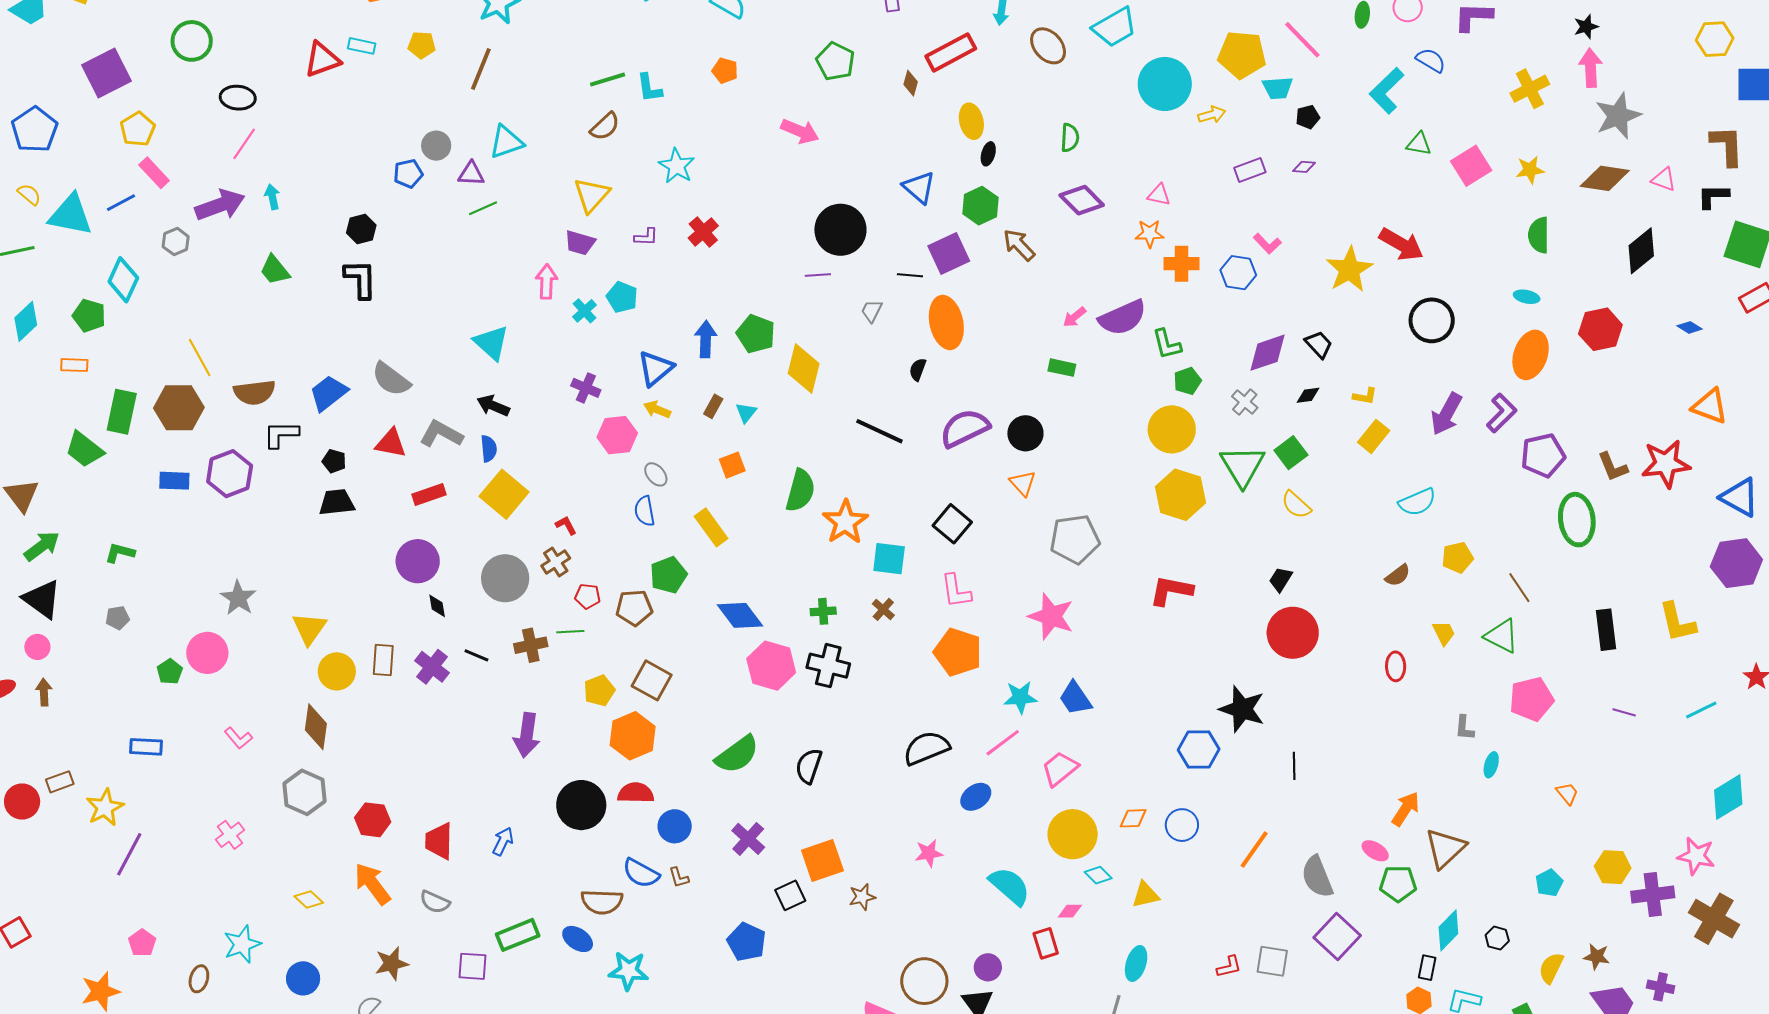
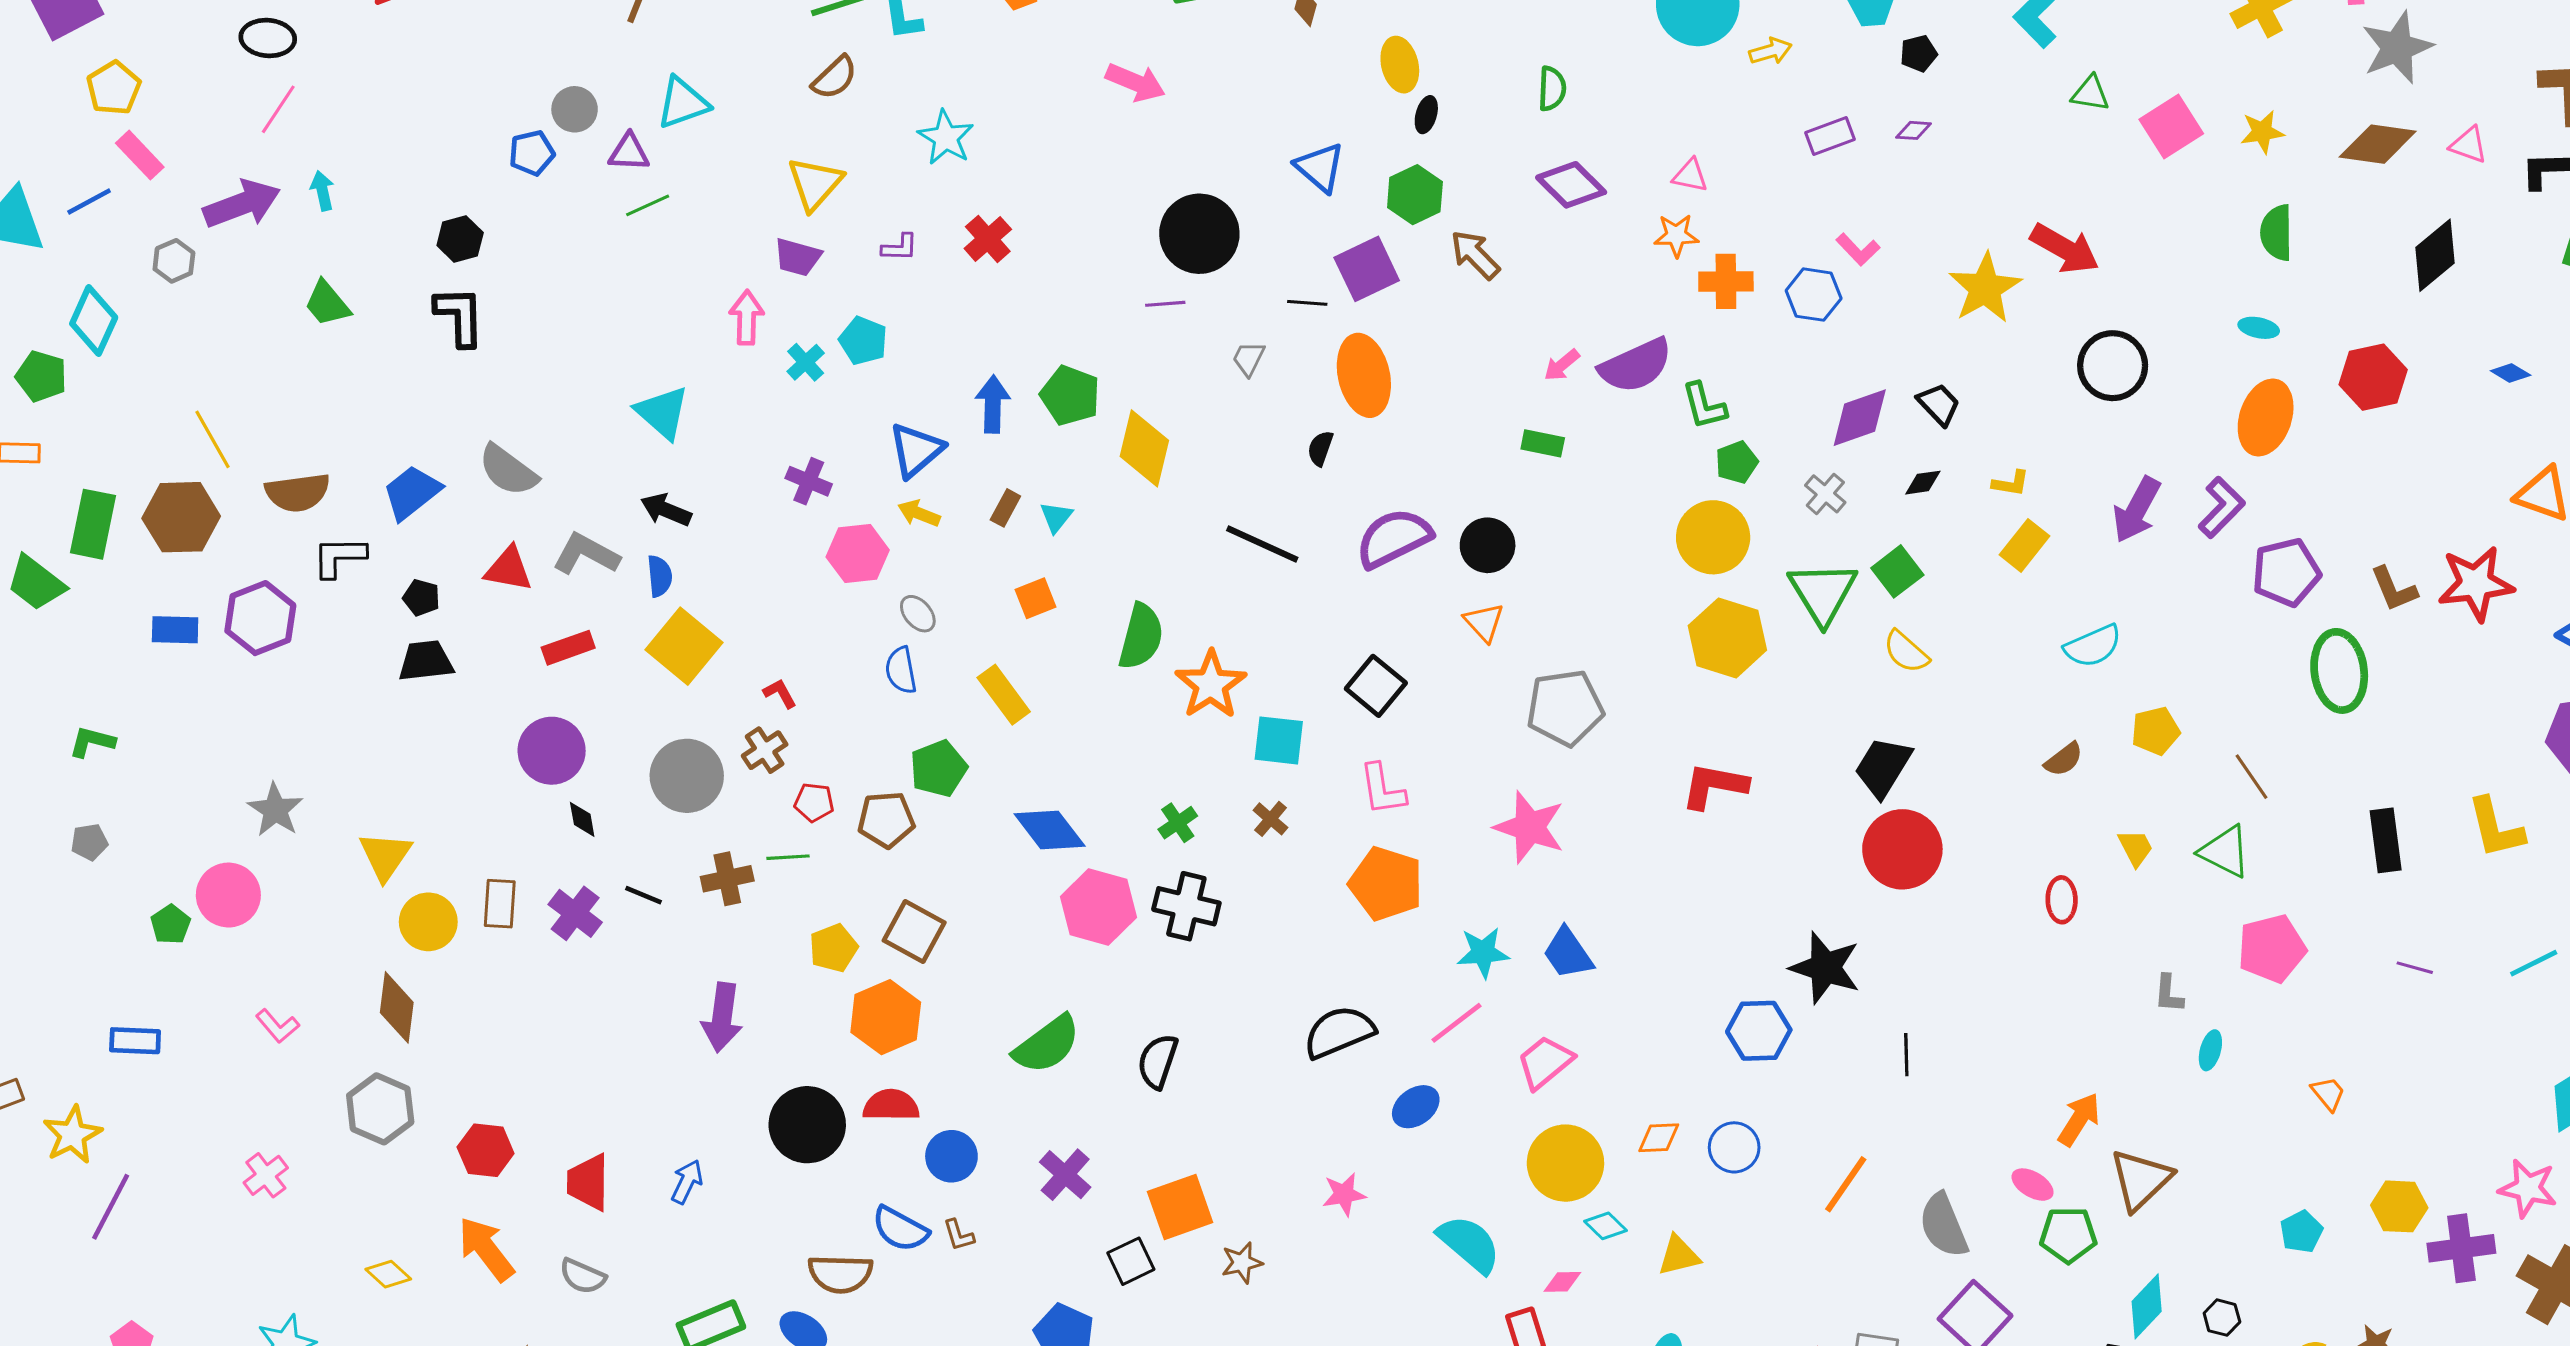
black trapezoid: (1281, 579) -> (1883, 767), size x1.6
green cross: (823, 611) -> (1178, 823), turned -30

